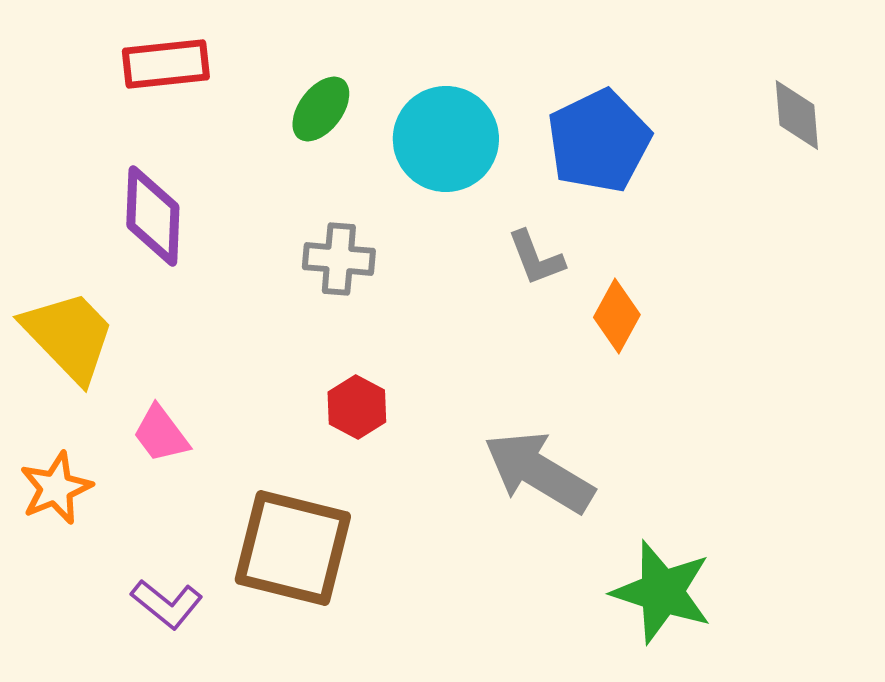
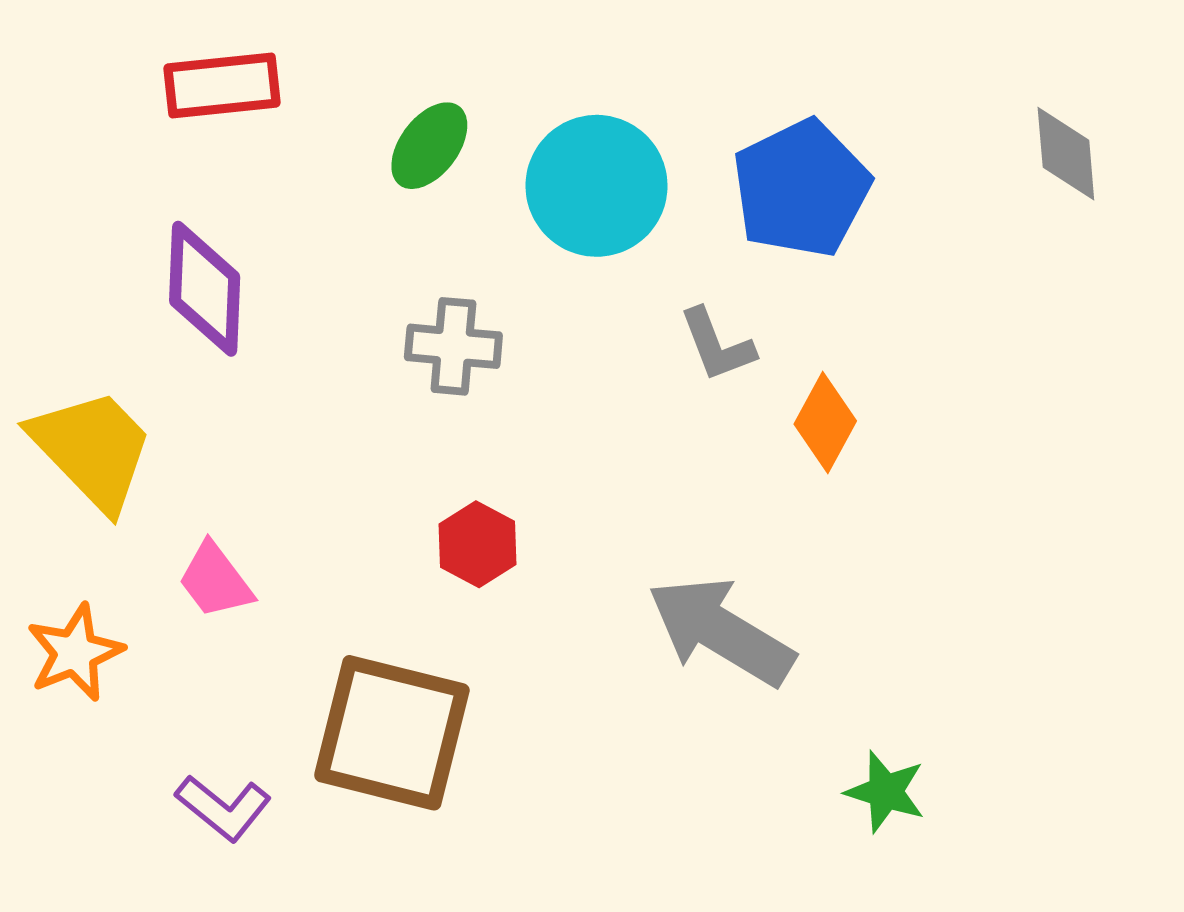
green star: (662, 592) -> (885, 792), size x0.6

